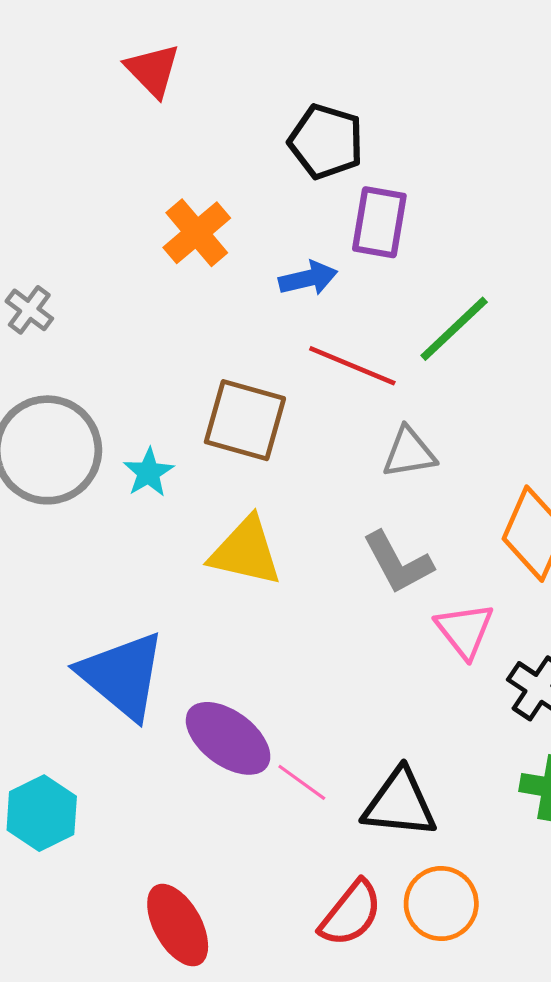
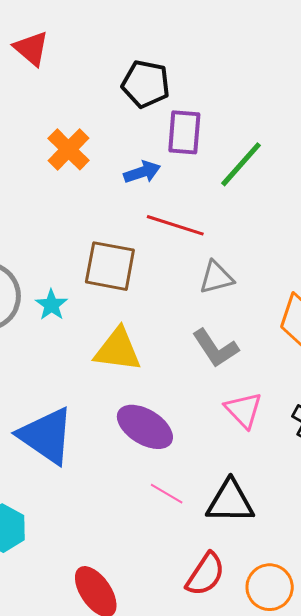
green line: (454, 329) -> (241, 164), moved
pink triangle: (465, 630) -> (244, 410), moved
purple ellipse: (228, 738) -> (145, 427), moved
orange circle: (441, 904) -> (270, 587), moved

